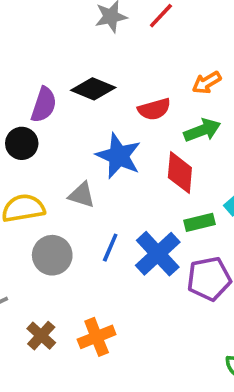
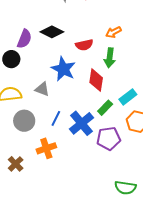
green arrow: (202, 130) -> (110, 58), turned 114
green rectangle: (199, 222) -> (105, 108), turned -35
orange cross: (97, 337) -> (46, 148), moved

